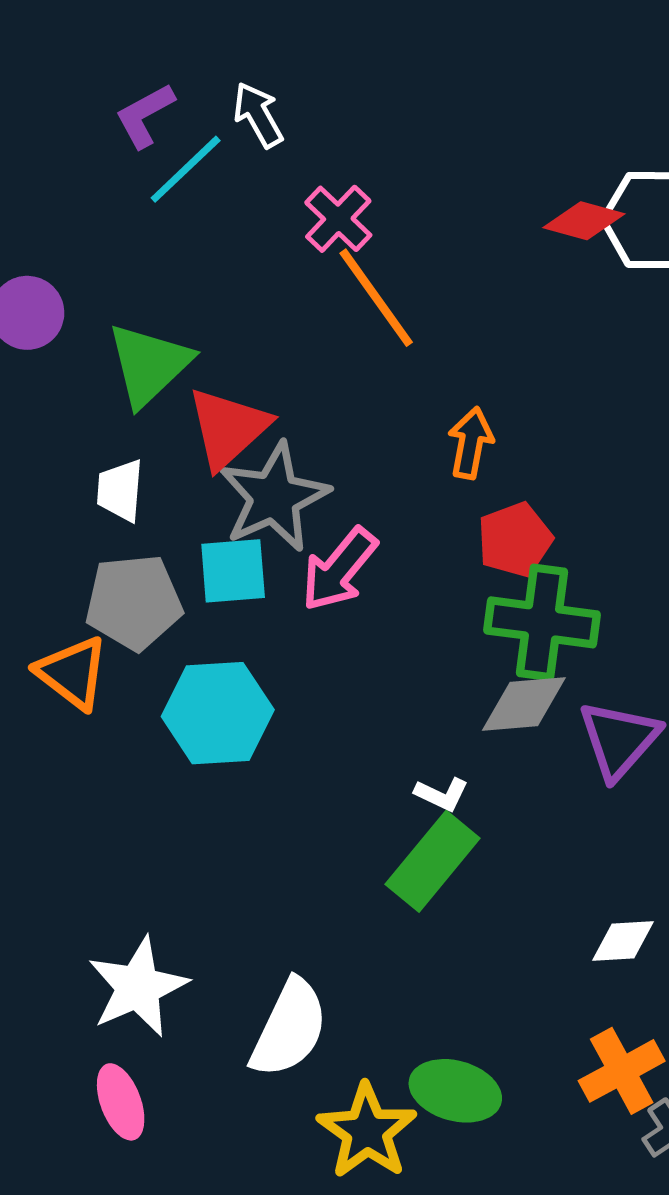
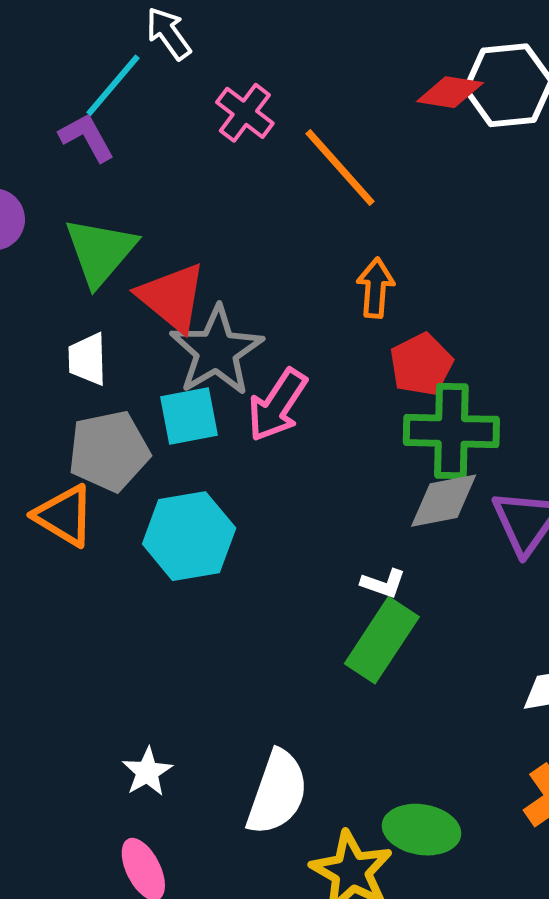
purple L-shape: (145, 115) -> (87, 137), moved, turned 96
orange line: (376, 298) -> (340, 168), moved
red triangle: (228, 428) -> (172, 297), turned -32
white star: (138, 987) -> (147, 772), size x0.6

